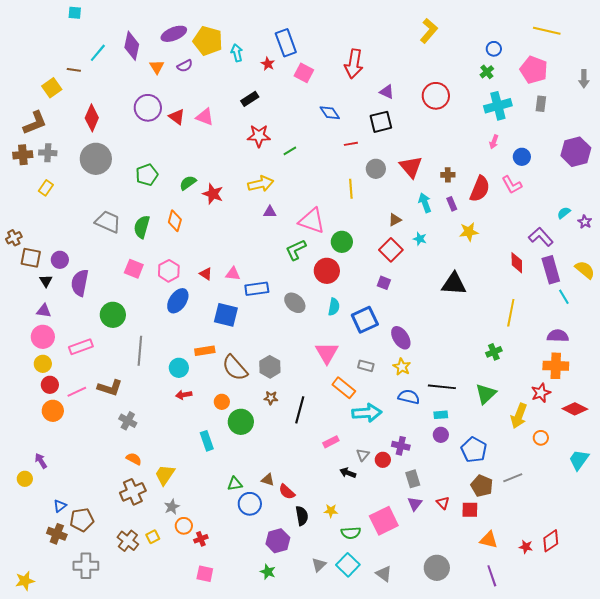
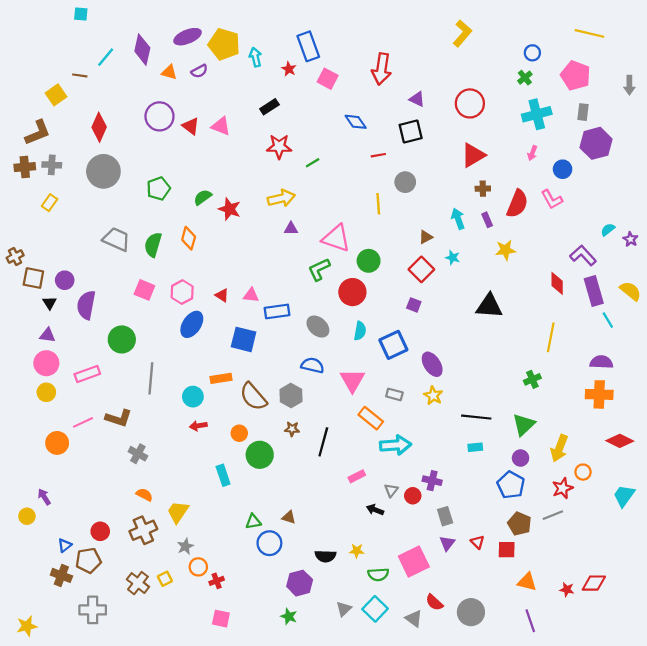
orange triangle: (157, 67) -> (169, 72), turned -42
purple hexagon: (576, 152) -> (596, 143), moved
red triangle: (411, 167) -> (473, 155), moved, turned 40
red circle: (50, 385) -> (100, 531), moved
red star: (541, 393) -> (563, 488), moved
blue semicircle: (409, 397) -> (313, 365), moved
purple circle: (441, 435) -> (521, 458), moved
red semicircle: (287, 492) -> (434, 602), moved
black semicircle: (302, 516) -> (325, 556), turned 102
red diamond: (551, 541) -> (594, 583), turned 35

